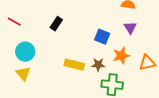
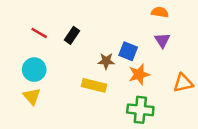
red line: (14, 22) -> (39, 33), moved
orange star: (121, 56) -> (139, 74), moved
brown star: (98, 65) -> (106, 61), moved

